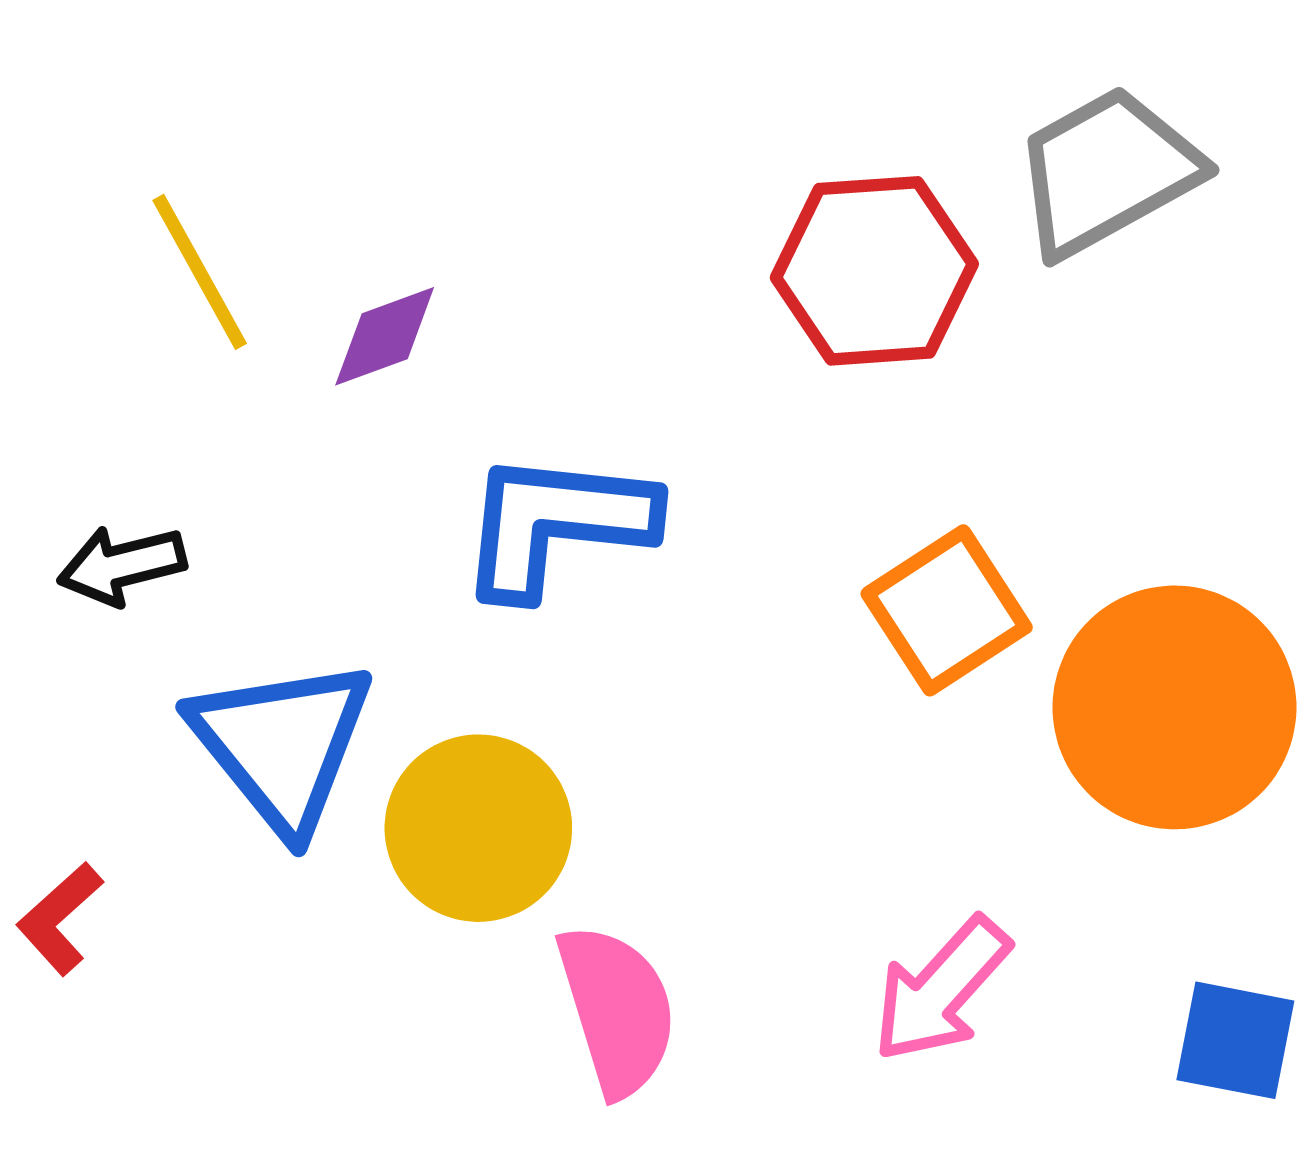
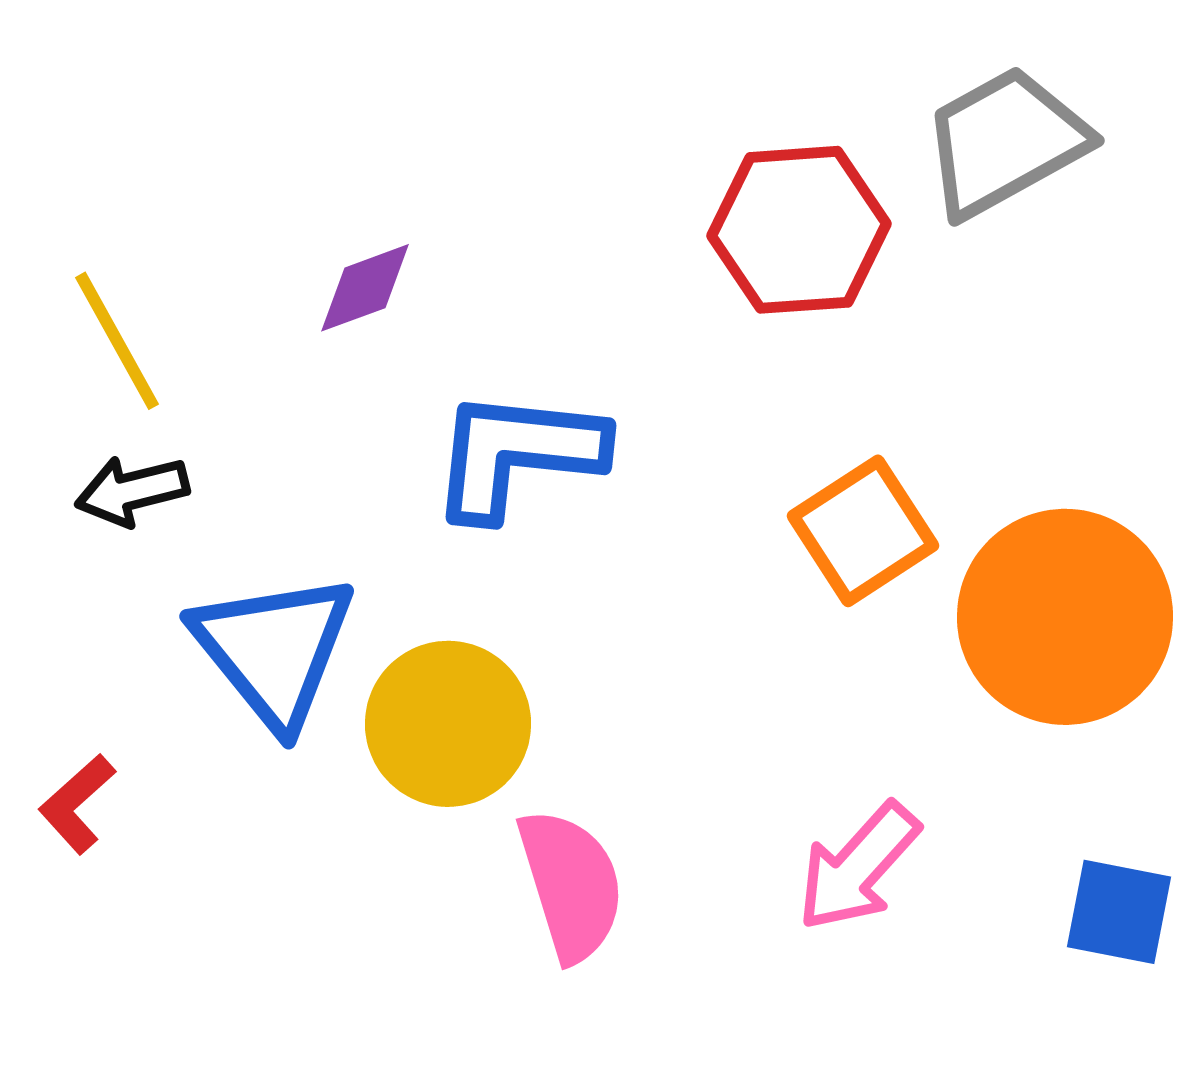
yellow line: (200, 272) -> (117, 341), moved

